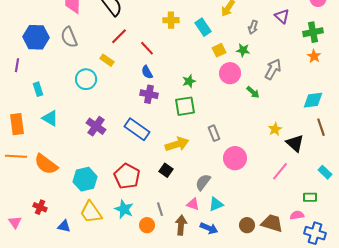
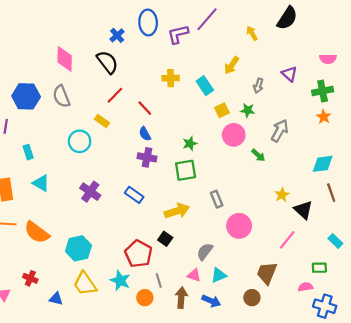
blue rectangle: (137, 129) -> (134, 195), size x0.7
red pentagon: (127, 176) -> (138, 254), moved
brown trapezoid: (272, 223) -> (267, 273), moved, turned -85

